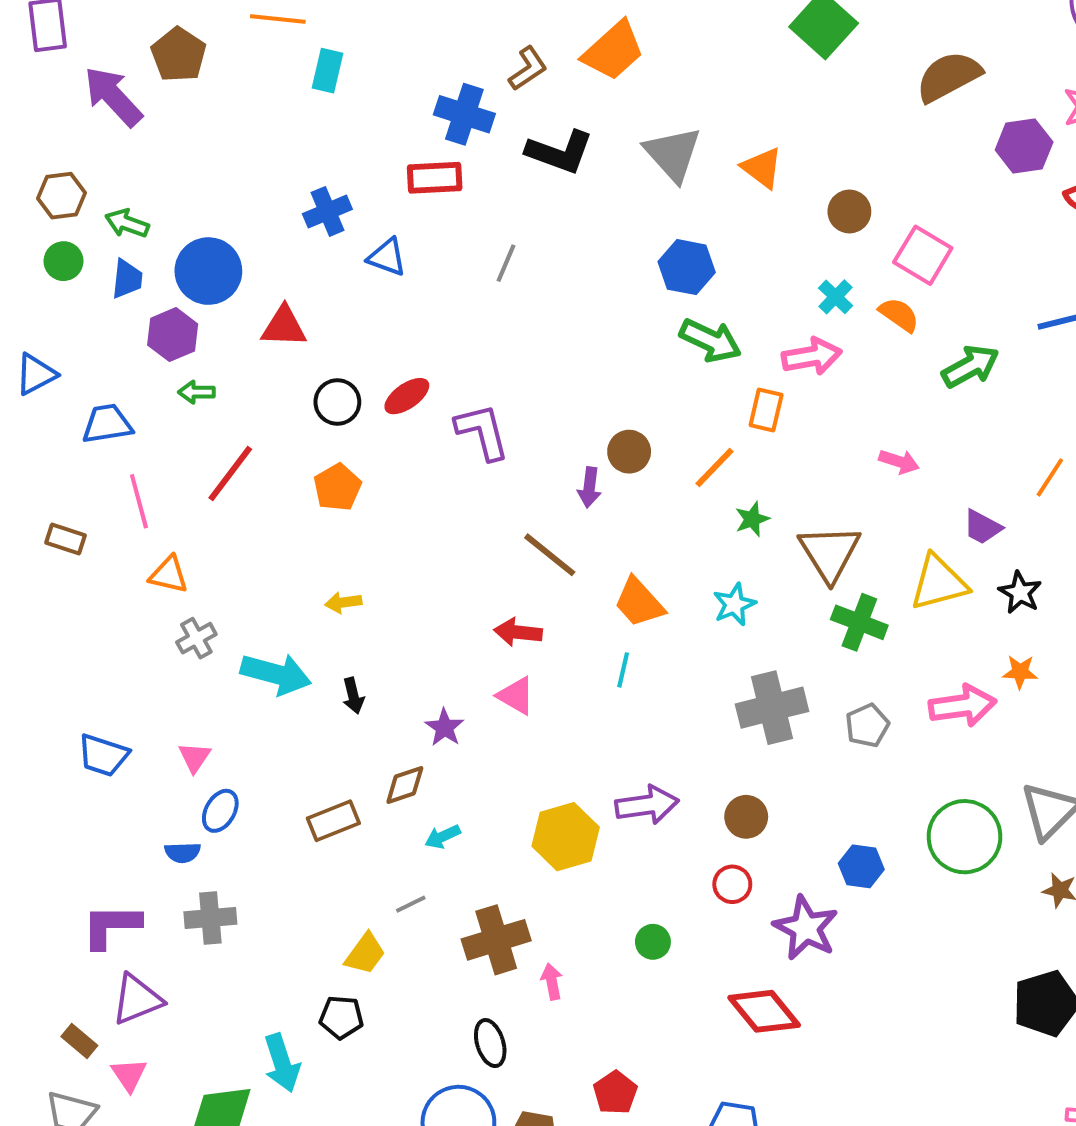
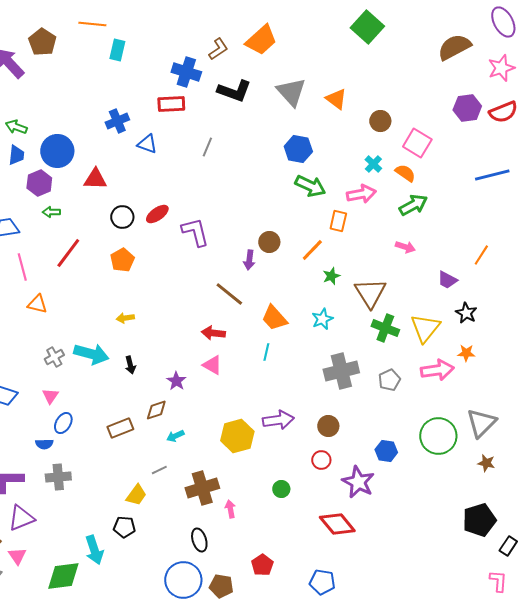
brown semicircle: (949, 77) -> (454, 47), moved
purple hexagon: (1024, 146) -> (467, 108), moved
green arrow: (970, 366) -> (413, 205), moved
yellow triangle: (939, 583) -> (425, 328), moved, turned -36
gray cross: (196, 638) -> (54, 357), moved

